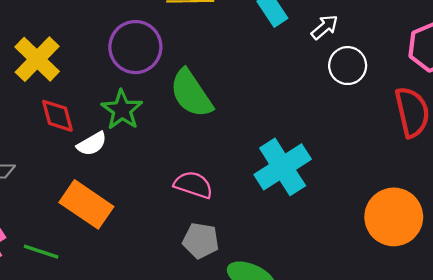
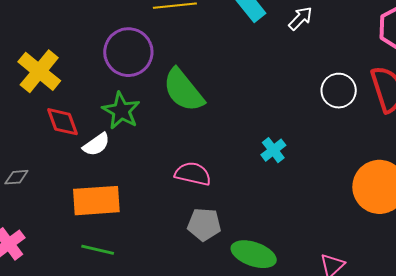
white circle: (348, 66) -> (339, 91), moved
cyan cross: (283, 167) -> (273, 150), size x0.5
orange rectangle: (86, 204) -> (96, 201), turned -33
green line: (41, 252) -> (98, 250), moved

